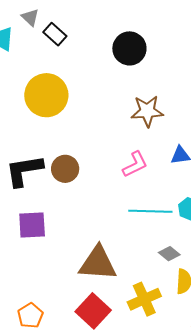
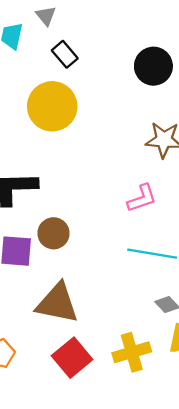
black rectangle: (55, 34) -> (65, 54), moved
brown circle: (65, 169) -> (54, 233), moved
brown triangle: (98, 263) -> (57, 303), moved

